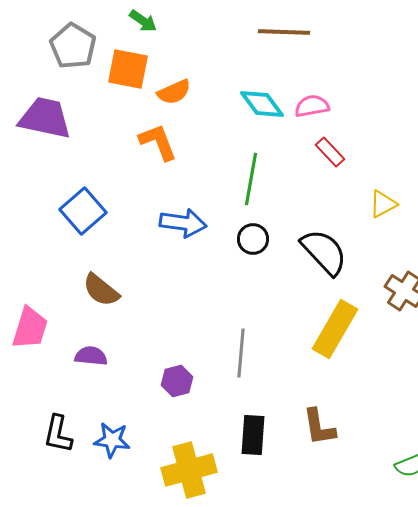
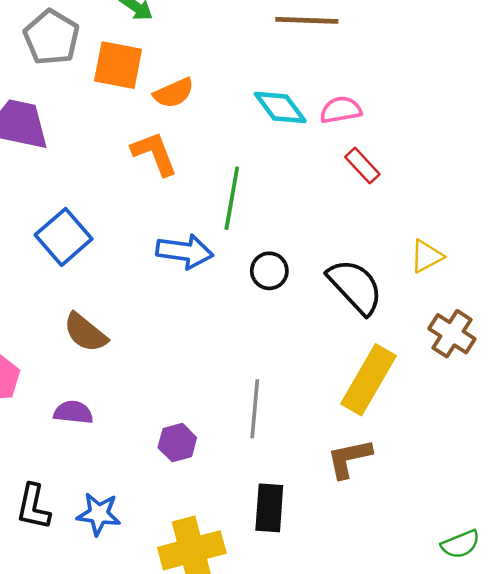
green line: (251, 179) -> (232, 198), moved
yellow triangle: (383, 204) -> (427, 256), moved
brown L-shape: (319, 427) -> (349, 458), moved, turned 87

